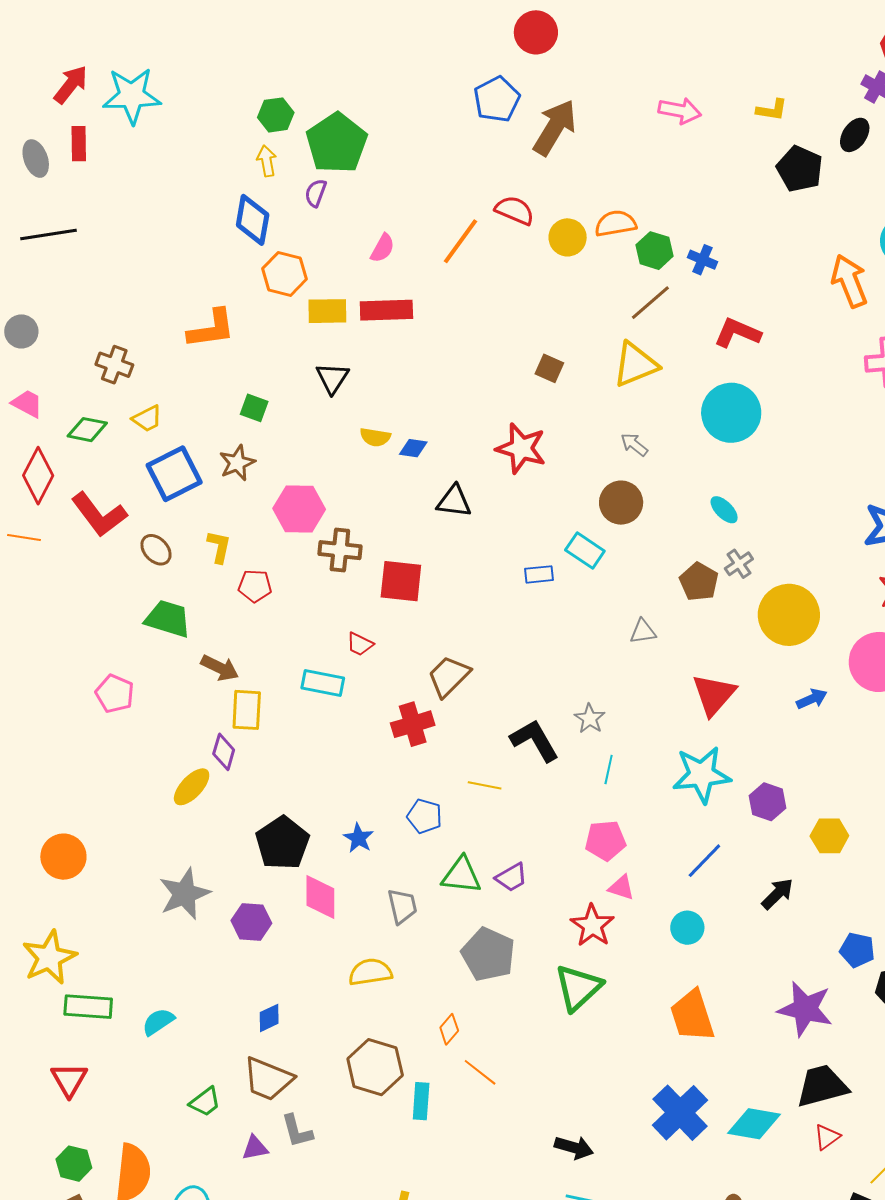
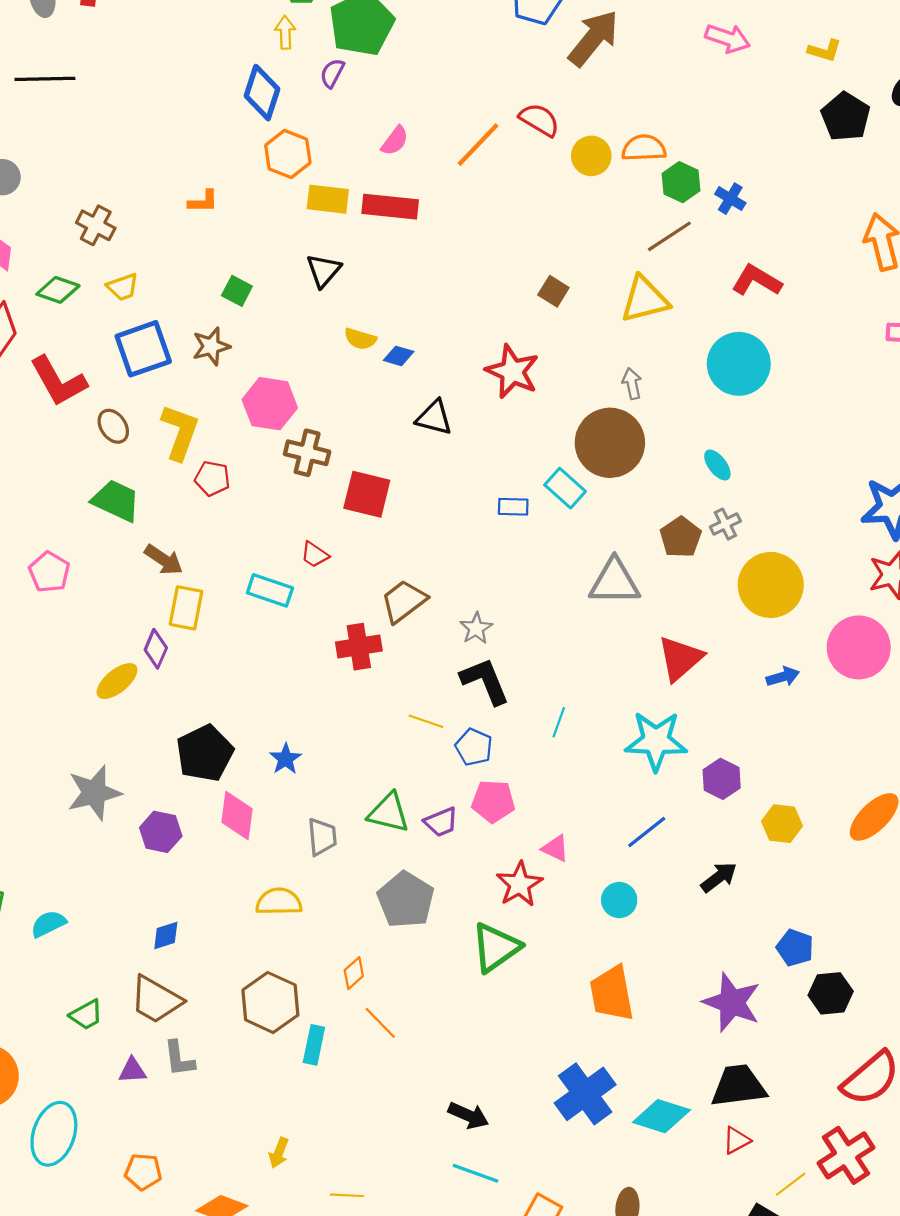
orange L-shape: (211, 329) -> (203, 201), size x0.6
gray arrow: (634, 445) -> (632, 384), turned 32
brown circle: (621, 503) -> (610, 443), size x1.5
yellow L-shape: (219, 547) -> (180, 432), size x1.6
gray triangle: (643, 632) -> (614, 582), size x1.8
gray star: (590, 718) -> (476, 628), moved
blue pentagon: (425, 816) -> (474, 747), moved
pink pentagon: (605, 841) -> (493, 801), moved

